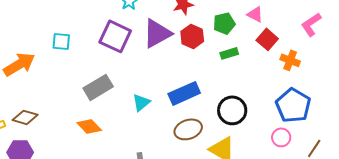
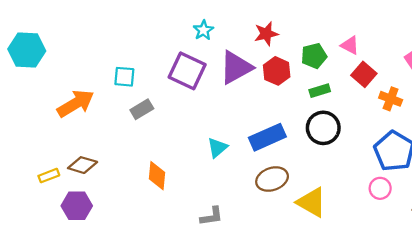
gray rectangle: (98, 87) -> (142, 109), moved, size x0.7
black circle: (232, 110) -> (323, 128), moved
orange diamond: (89, 126) -> (157, 176), turned 50

